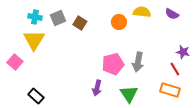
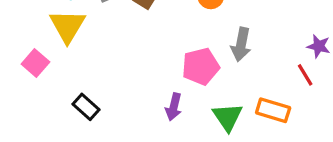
gray arrow: (138, 62) -> (241, 44), moved
orange rectangle: (170, 90) -> (273, 110), moved
black rectangle: (36, 96) -> (86, 107), moved

